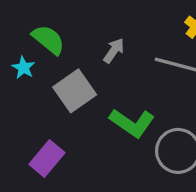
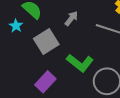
purple rectangle: (47, 159) -> (45, 82), moved

